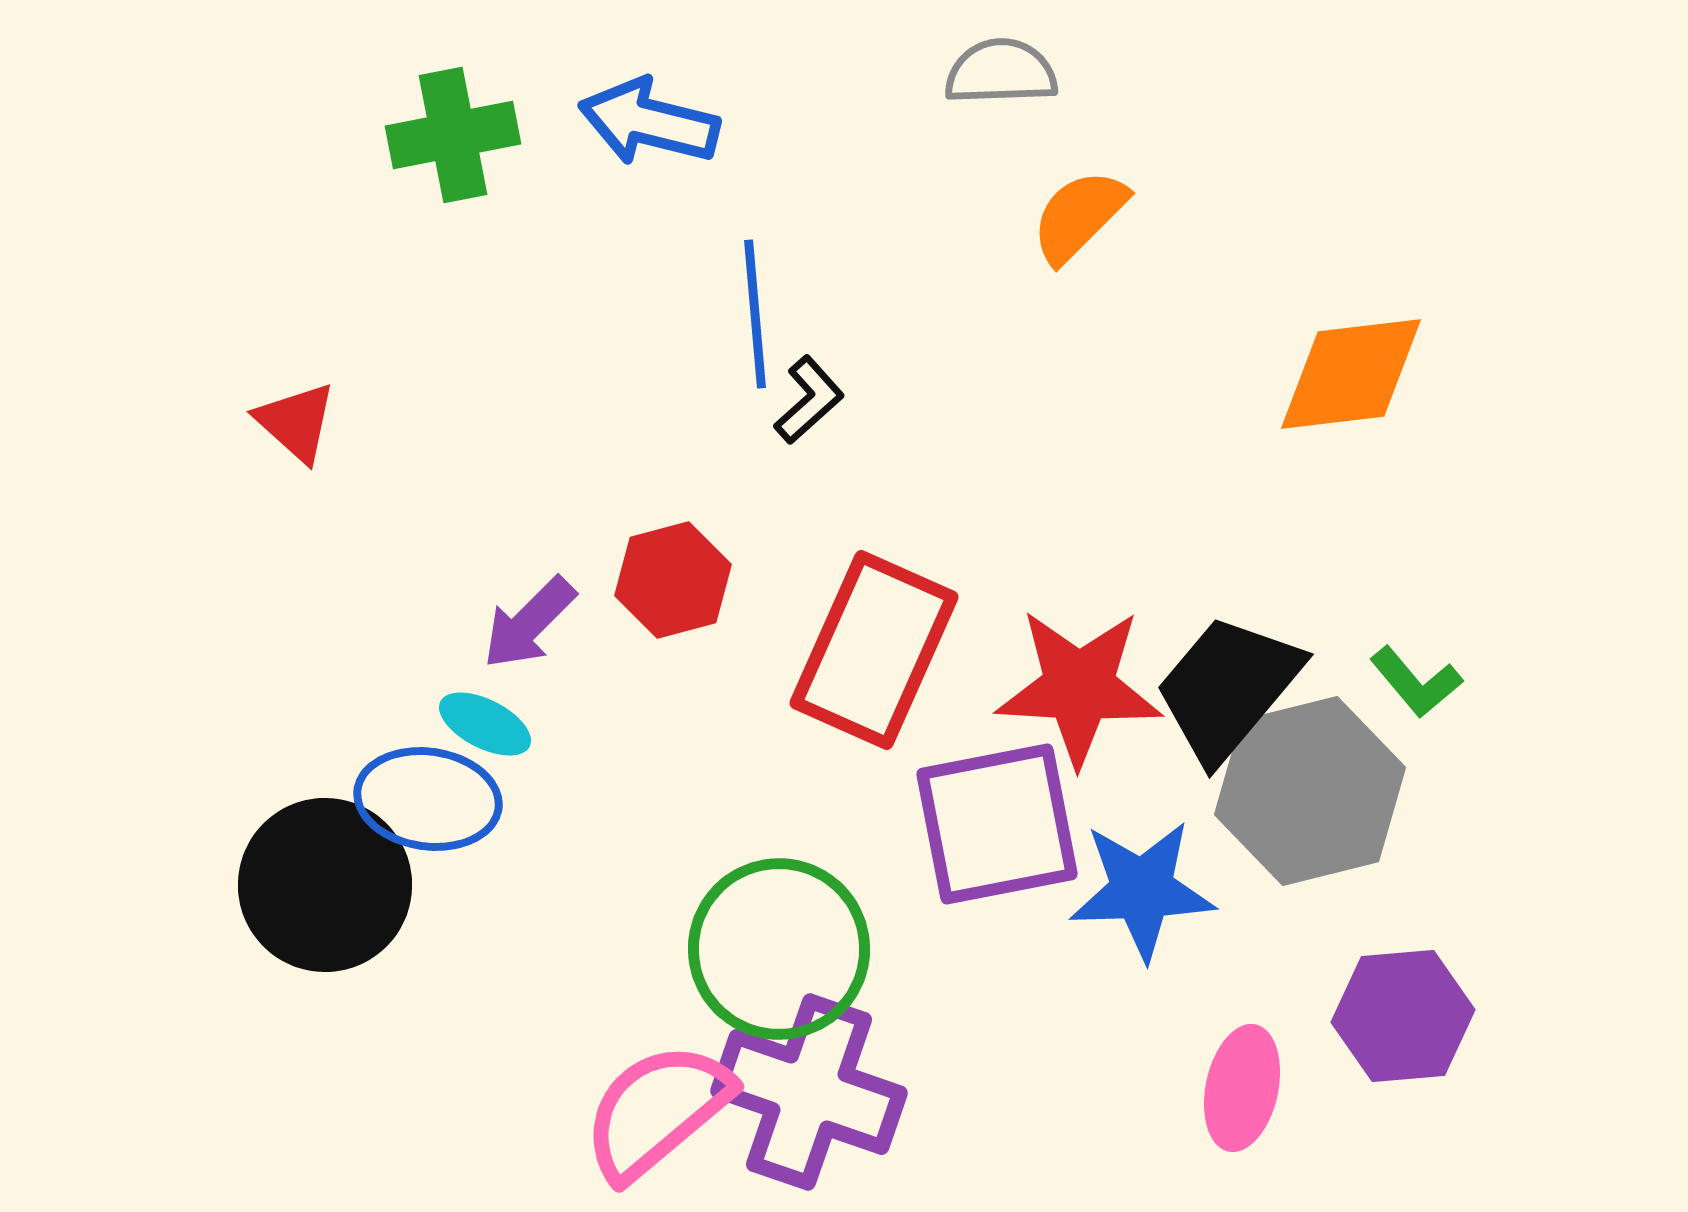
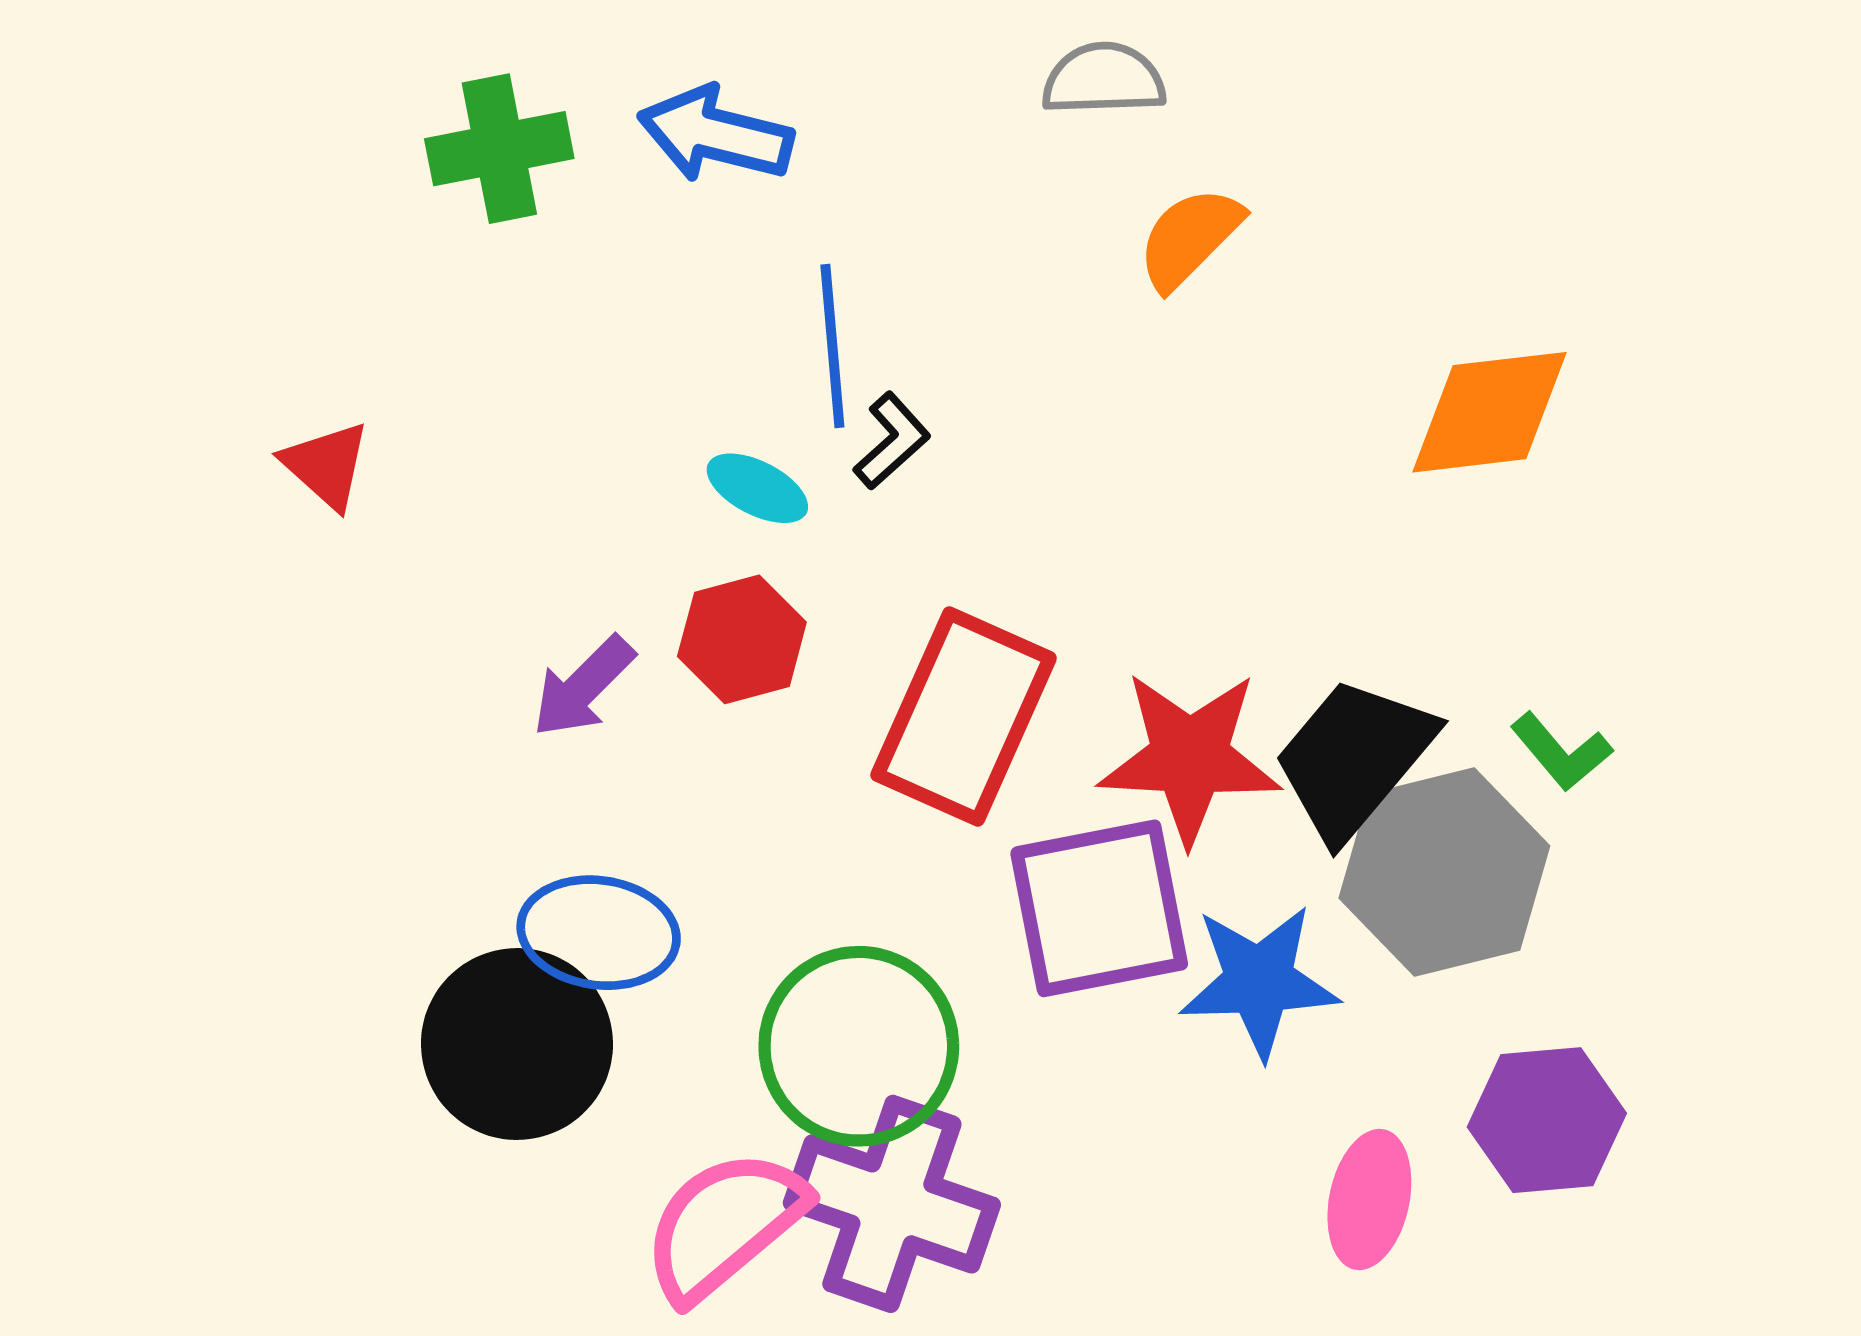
cyan ellipse: (485, 724) -> (757, 488), moved
blue ellipse: (428, 799) -> (599, 933), moved
black circle: (325, 885) -> (517, 1044), moved

